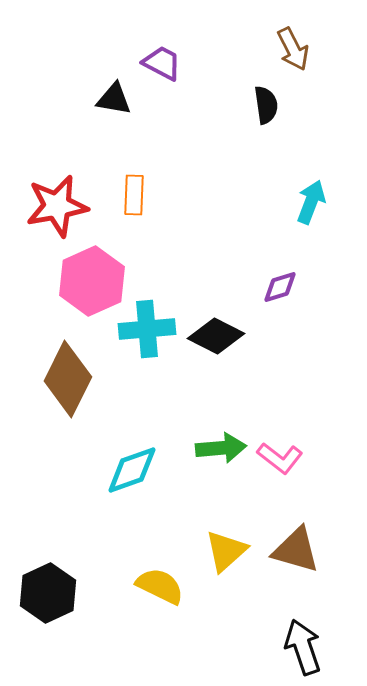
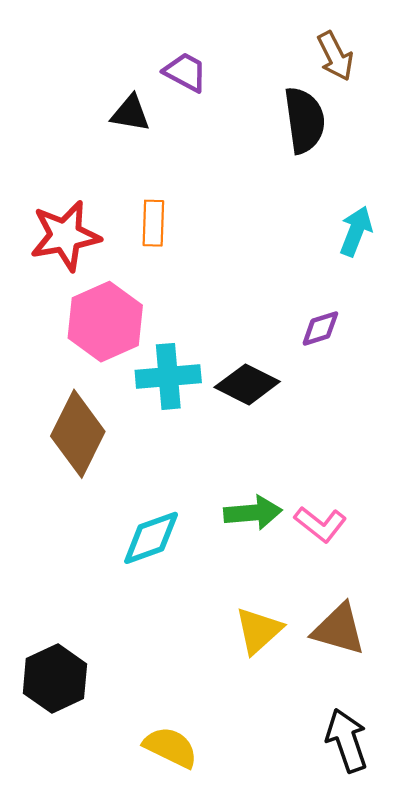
black semicircle: (266, 105) -> (304, 120), size x1.5
yellow semicircle: (160, 586) -> (170, 747), moved

